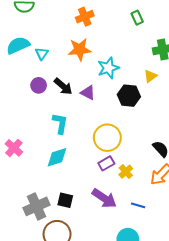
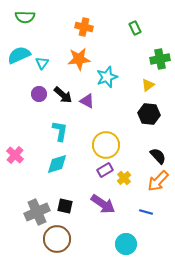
orange cross: (85, 17) -> (84, 27), turned 36
black hexagon: (129, 96) -> (149, 114), moved
blue line: (138, 205) -> (146, 212), moved

